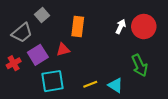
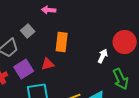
white arrow: (121, 27) -> (103, 56), moved

